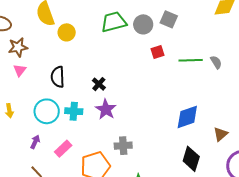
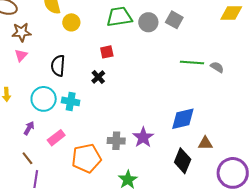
red square: (157, 52) -> (107, 52), moved
gray semicircle: (216, 62) -> (217, 67), turned -32
purple star: (106, 109) -> (143, 137), moved
brown triangle: (221, 134) -> (205, 143), moved, turned 35

